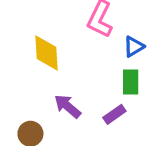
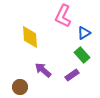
green rectangle: (131, 82) -> (82, 55), turned -42

